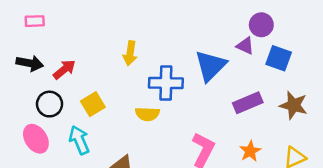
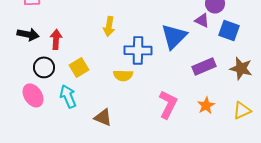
red arrow: (64, 69) -> (56, 39), turned -48

